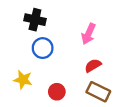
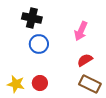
yellow star: (23, 80) -> (16, 84), moved
red circle: (57, 92) -> (40, 83), moved

